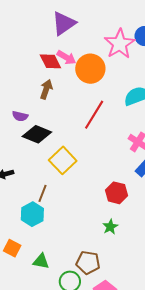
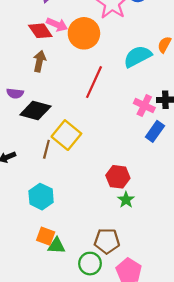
brown line: (43, 193) -> (46, 149), moved
red hexagon: (117, 193) -> (118, 177), moved
orange square: (12, 248) -> (46, 236), moved

